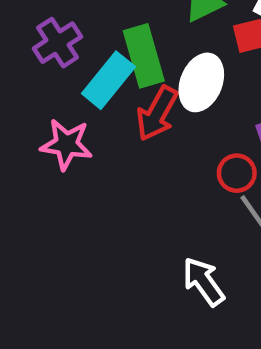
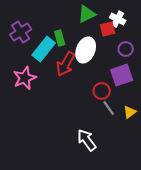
green rectangle: (144, 56) -> (60, 38), size x0.6
pink star: (66, 144) -> (25, 78), turned -30

